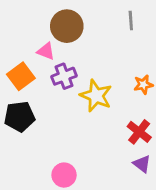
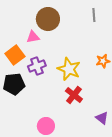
pink triangle: (46, 51) -> (33, 37), turned -32
purple cross: (64, 76) -> (37, 66), moved
red cross: (139, 132) -> (74, 95), moved

